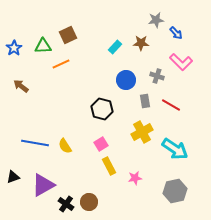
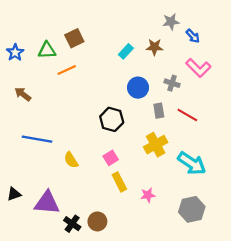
blue line: (35, 143) -> (37, 139), moved
purple triangle: (43, 185) -> (47, 203), turned 35

